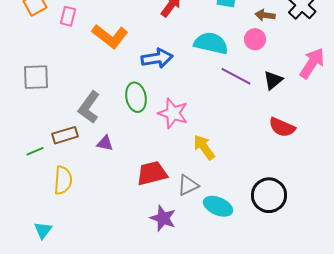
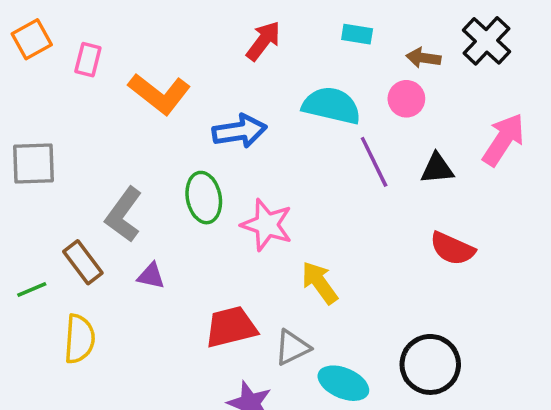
purple line: (236, 76) -> (374, 162), turned 36
black triangle: (273, 80) -> (437, 169), turned 35
brown rectangle: (65, 135) -> (83, 262), turned 70

